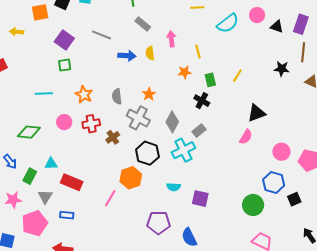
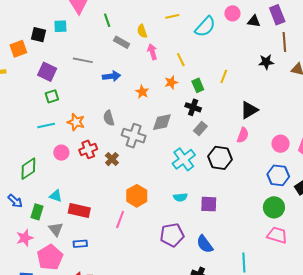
purple rectangle: (301, 24) -> (277, 15), turned -30
yellow semicircle: (150, 53) -> (142, 31), moved
cyan line: (44, 93) -> (46, 126), moved
orange star: (149, 94) -> (142, 92), moved
gray diamond: (172, 122) -> (162, 122), moved, turned 60
gray rectangle: (199, 131) -> (200, 128), moved
green diamond: (29, 132) -> (28, 169), turned -30
black hexagon: (147, 153) -> (220, 158), moved
cyan triangle: (51, 164) -> (56, 196), turned 32
green circle: (253, 205) -> (274, 207), moved

